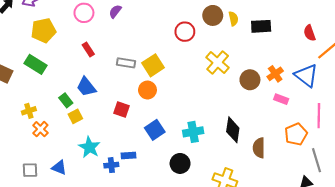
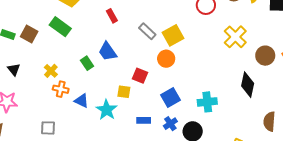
gray rectangle: (126, 63) -> (147, 31), turned 30
yellow cross: (29, 111) -> (51, 71), turned -32
yellow square: (75, 116) -> (124, 92), moved, turned 32
orange cross: (40, 129) -> (61, 89), turned -35
black diamond: (233, 130) -> (248, 85), moved
blue cross: (111, 165) -> (170, 124), moved, turned -32
blue triangle: (59, 168) -> (81, 101), moved

